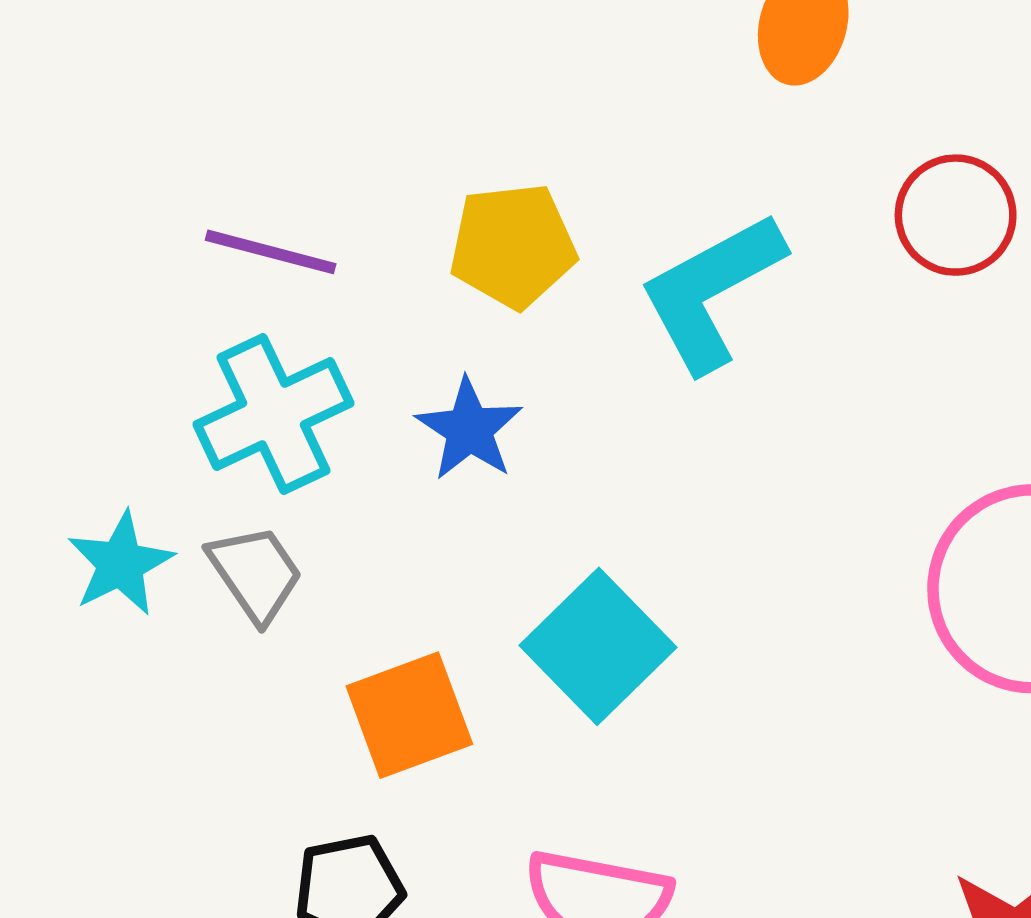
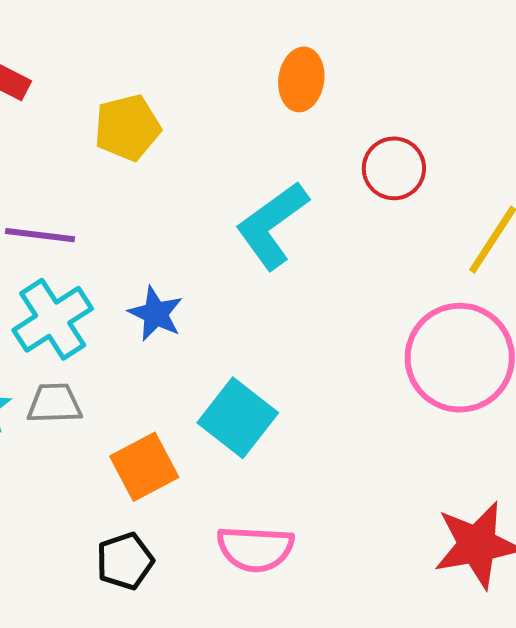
yellow pentagon: (513, 246) -> (127, 128), moved
gray trapezoid: (255, 573) -> (54, 404), turned -50

